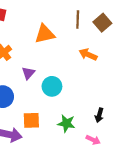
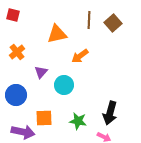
orange arrow: (88, 54) -> (80, 56), moved, turned -60
black arrow: (99, 115) -> (110, 113), size x1.6

